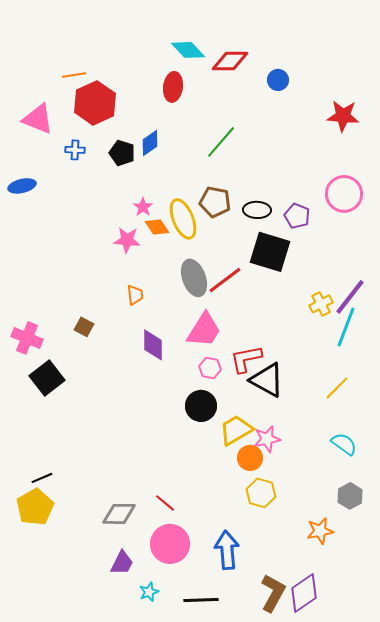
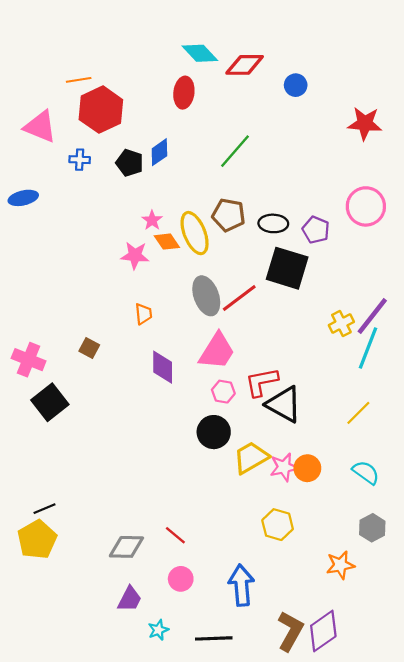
orange circle: (250, 458) -> (307, 468), moved
pink circle: (170, 544) -> (181, 579), size x0.6

